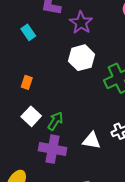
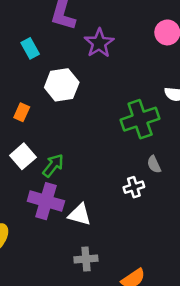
white hexagon: (81, 58) -> (62, 85), moved
white triangle: (91, 141) -> (80, 214), moved

